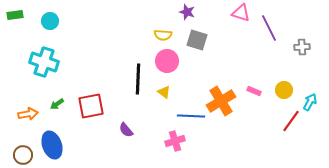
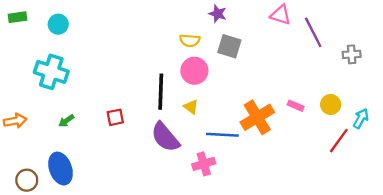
red square: (91, 106) -> (115, 117), moved, size x0.6
orange arrow: (28, 114) -> (15, 121), moved
purple semicircle: (126, 130) -> (165, 137), moved, size x1.8

